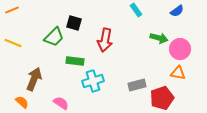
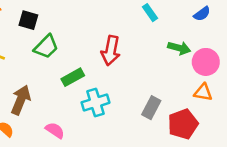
black square: (74, 23) -> (28, 20), moved
green rectangle: (75, 61) -> (73, 77), turned -36
gray rectangle: (137, 85) -> (151, 108), turned -48

